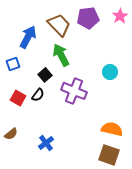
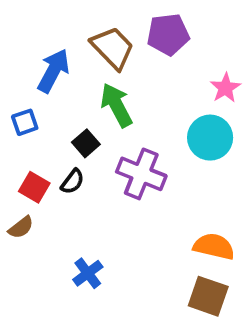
pink star: (120, 16) -> (225, 88), moved
cyan circle: (110, 72) -> (210, 138), size x1.5
brown semicircle: (11, 134) -> (21, 227), moved

